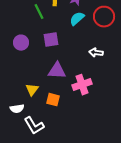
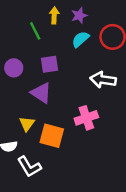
white arrow: (96, 53) -> (103, 80), size x1.5
purple triangle: (57, 71) -> (41, 93), moved, turned 30
orange square: (53, 100) -> (52, 136), size x1.5

